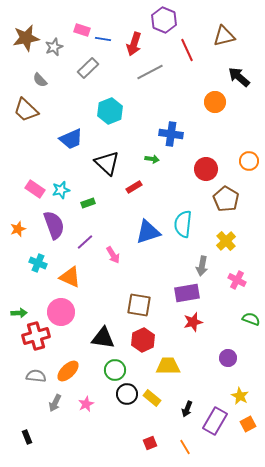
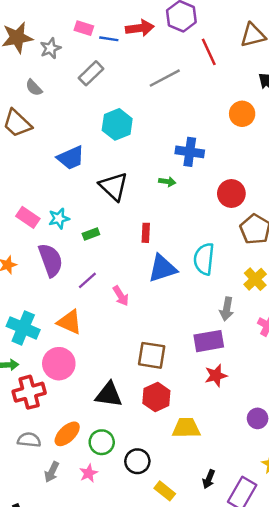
red arrow: (134, 44) -> (140, 28), moved, turned -115
red rectangle: (134, 187) -> (146, 233), moved, turned -56
cyan cross: (38, 263) -> (23, 328), moved, size x1.5
green circle: (115, 370) -> (102, 442), moved
yellow rectangle: (152, 398) -> (165, 491), moved

